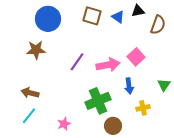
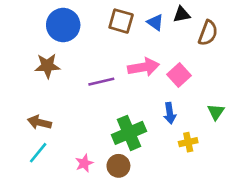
purple line: (77, 62) -> (101, 82), turned 42
pink arrow: (108, 65) -> (143, 67), moved
brown circle: (113, 126) -> (118, 166), moved

